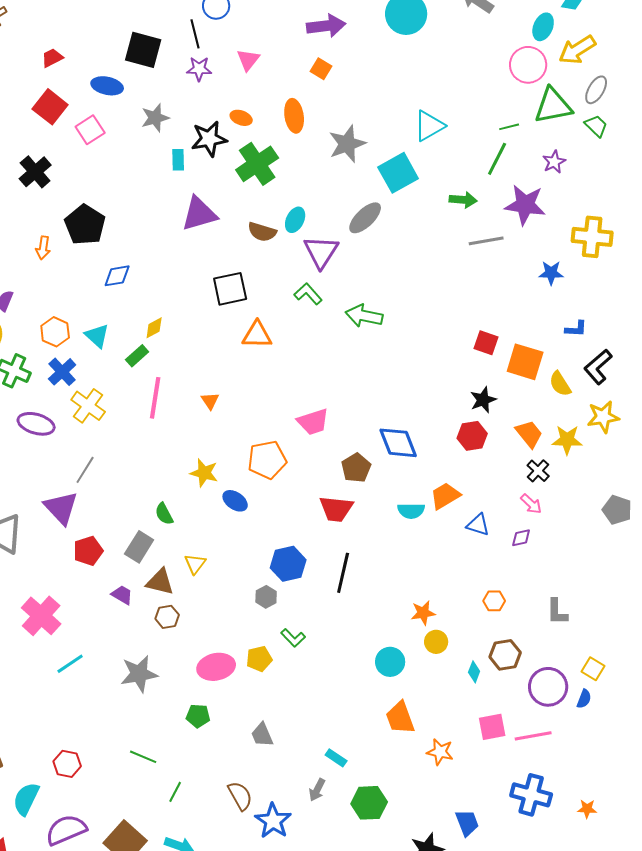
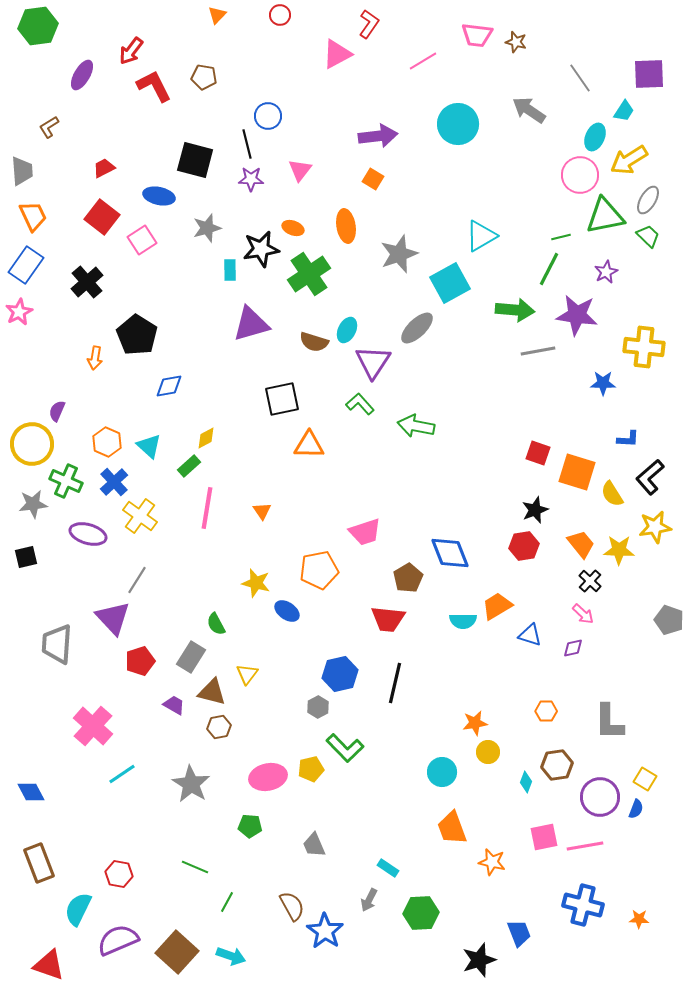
green arrow: (463, 200) -> (515, 310), size x1.4
gray L-shape: (557, 612) -> (609, 722), size x1.4
green L-shape: (293, 638) -> (345, 748), size x1.5
gray star: (139, 674) -> (191, 784), turned -30

